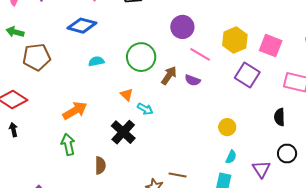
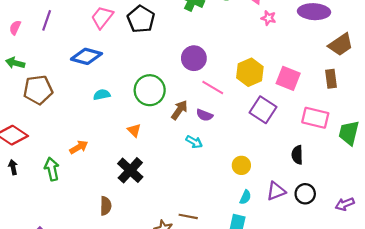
cyan arrow: (145, 109) -> (194, 142), moved
orange arrow: (75, 111) -> (79, 147), size x0.7
green arrow: (68, 144) -> (52, 169), moved
purple triangle: (261, 169) -> (276, 191), moved, turned 42

